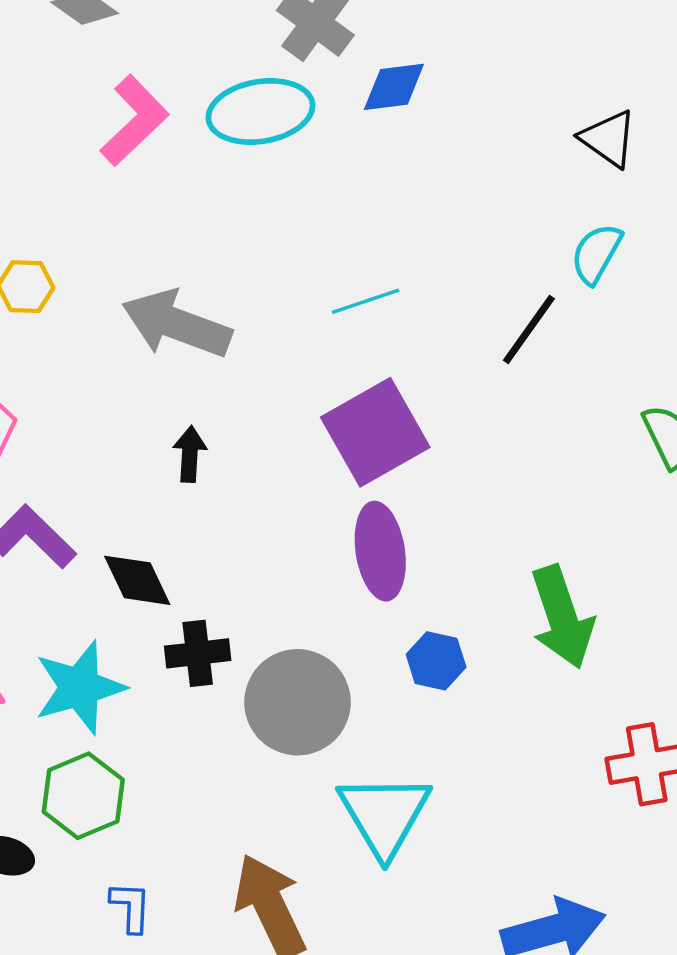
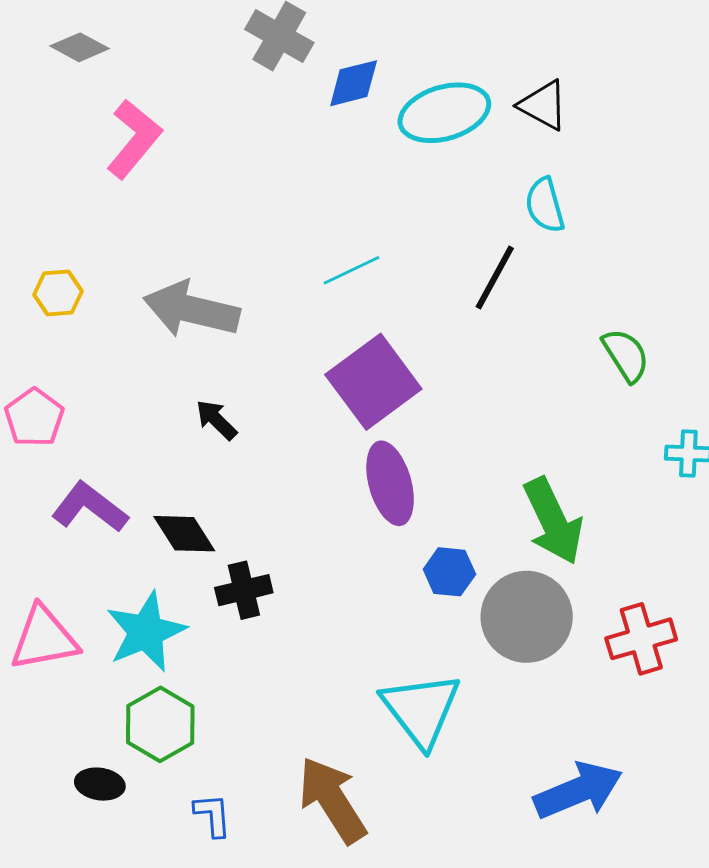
cyan ellipse: (260, 112) -> (444, 113), moved
cyan semicircle: (596, 254) -> (545, 205), turned -38
black arrow: (190, 454) -> (216, 420), turned -42
gray circle: (297, 702) -> (527, 617), moved

